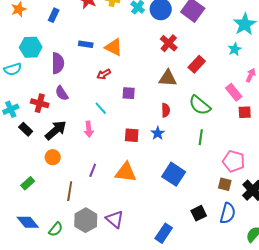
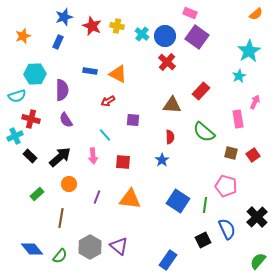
red cross: (169, 43) -> (167, 62), moved
pink rectangle: (234, 92) -> (238, 119), turned 30
red cross: (40, 103) -> (31, 119), moved
red square: (245, 112) -> (253, 155), moved, turned -32
red square: (132, 135) -> (123, 162), moved
green line: (201, 137) -> (205, 205), moved
orange circle: (53, 157) -> (69, 184), moved
pink pentagon: (234, 161) -> (226, 186), moved
green rectangle: (28, 183) -> (37, 194), moved
brown square: (225, 184) -> (231, 153), moved
brown line: (70, 191) -> (61, 218), moved
blue semicircle: (228, 213) -> (227, 229), moved, turned -40

